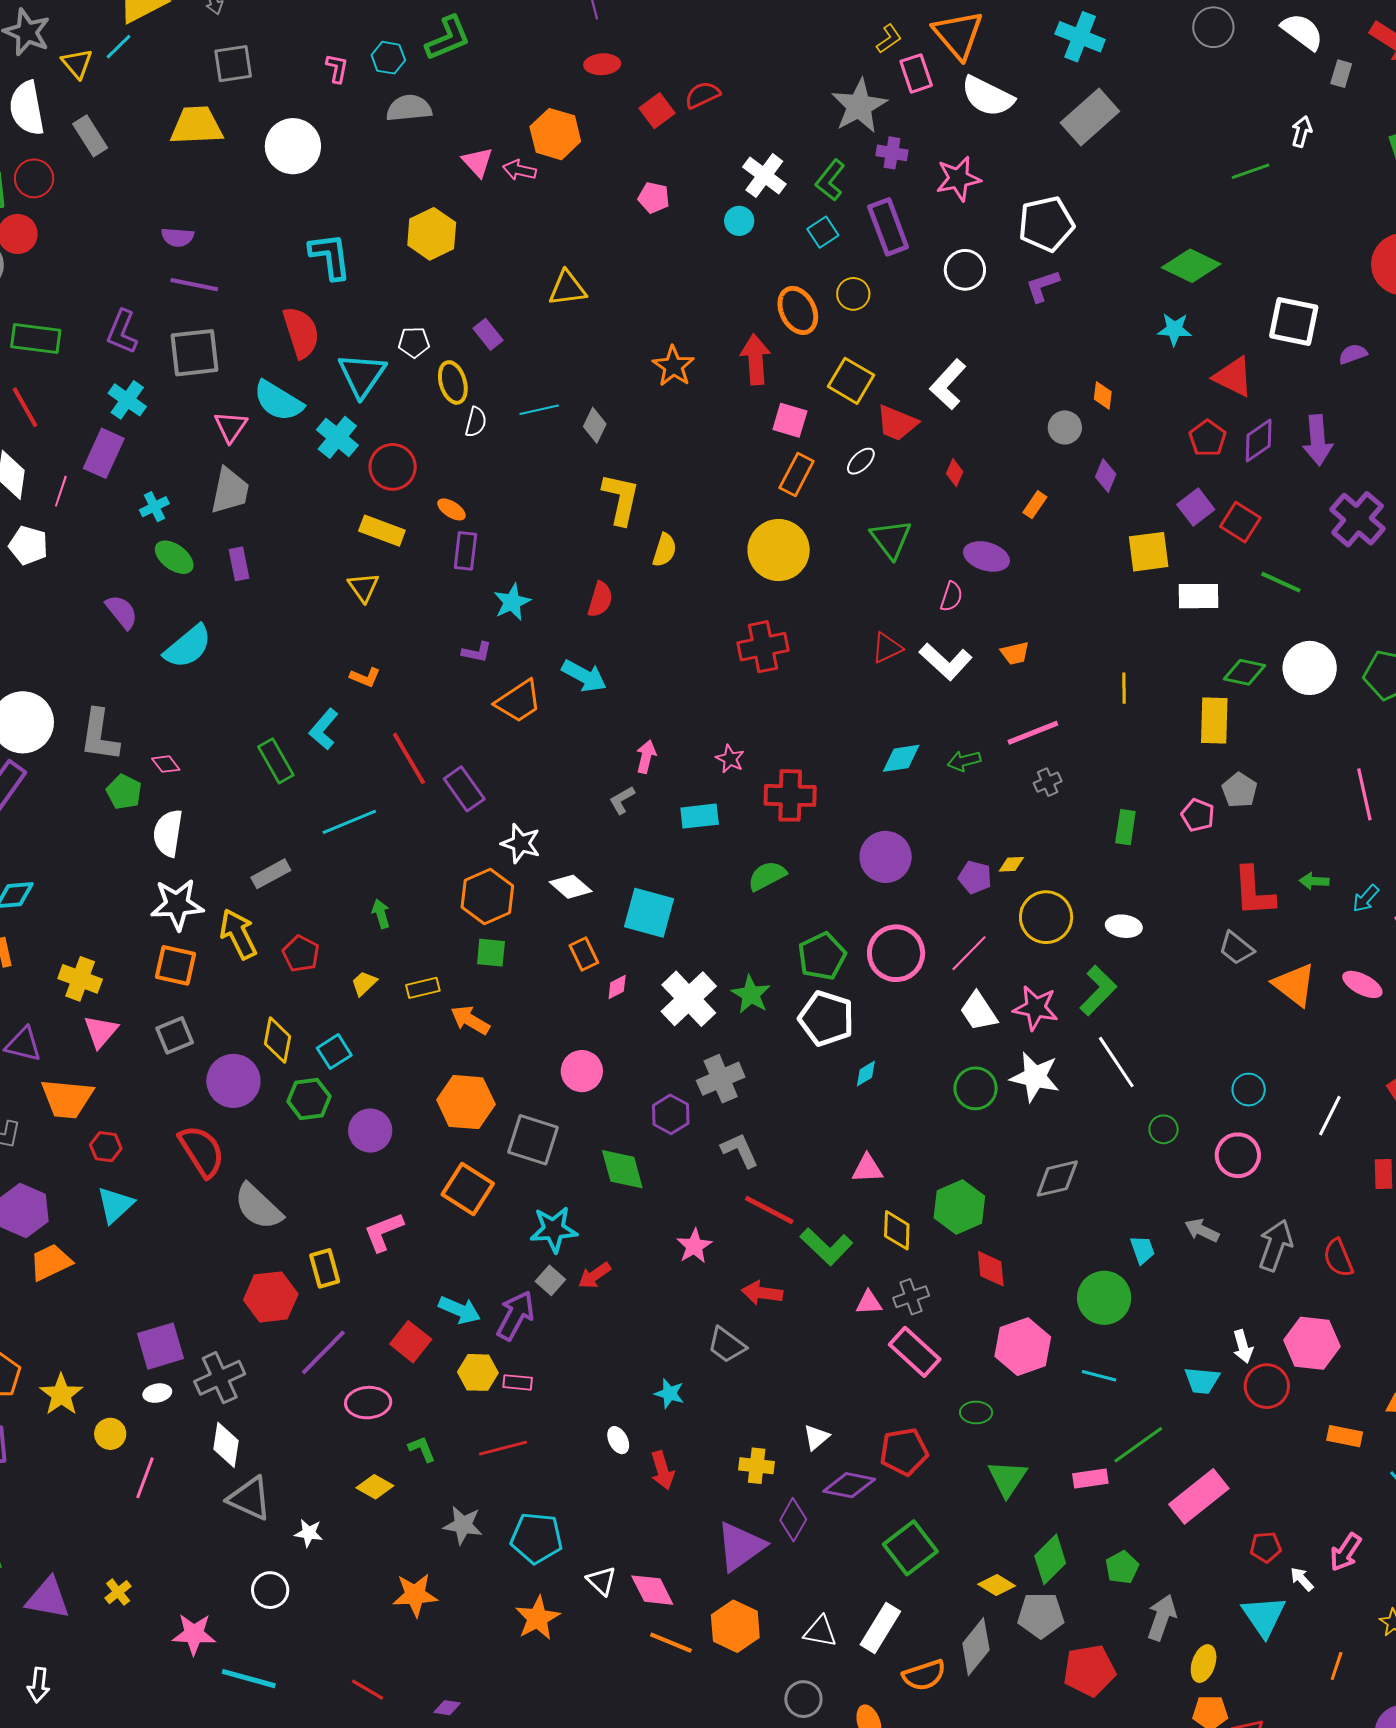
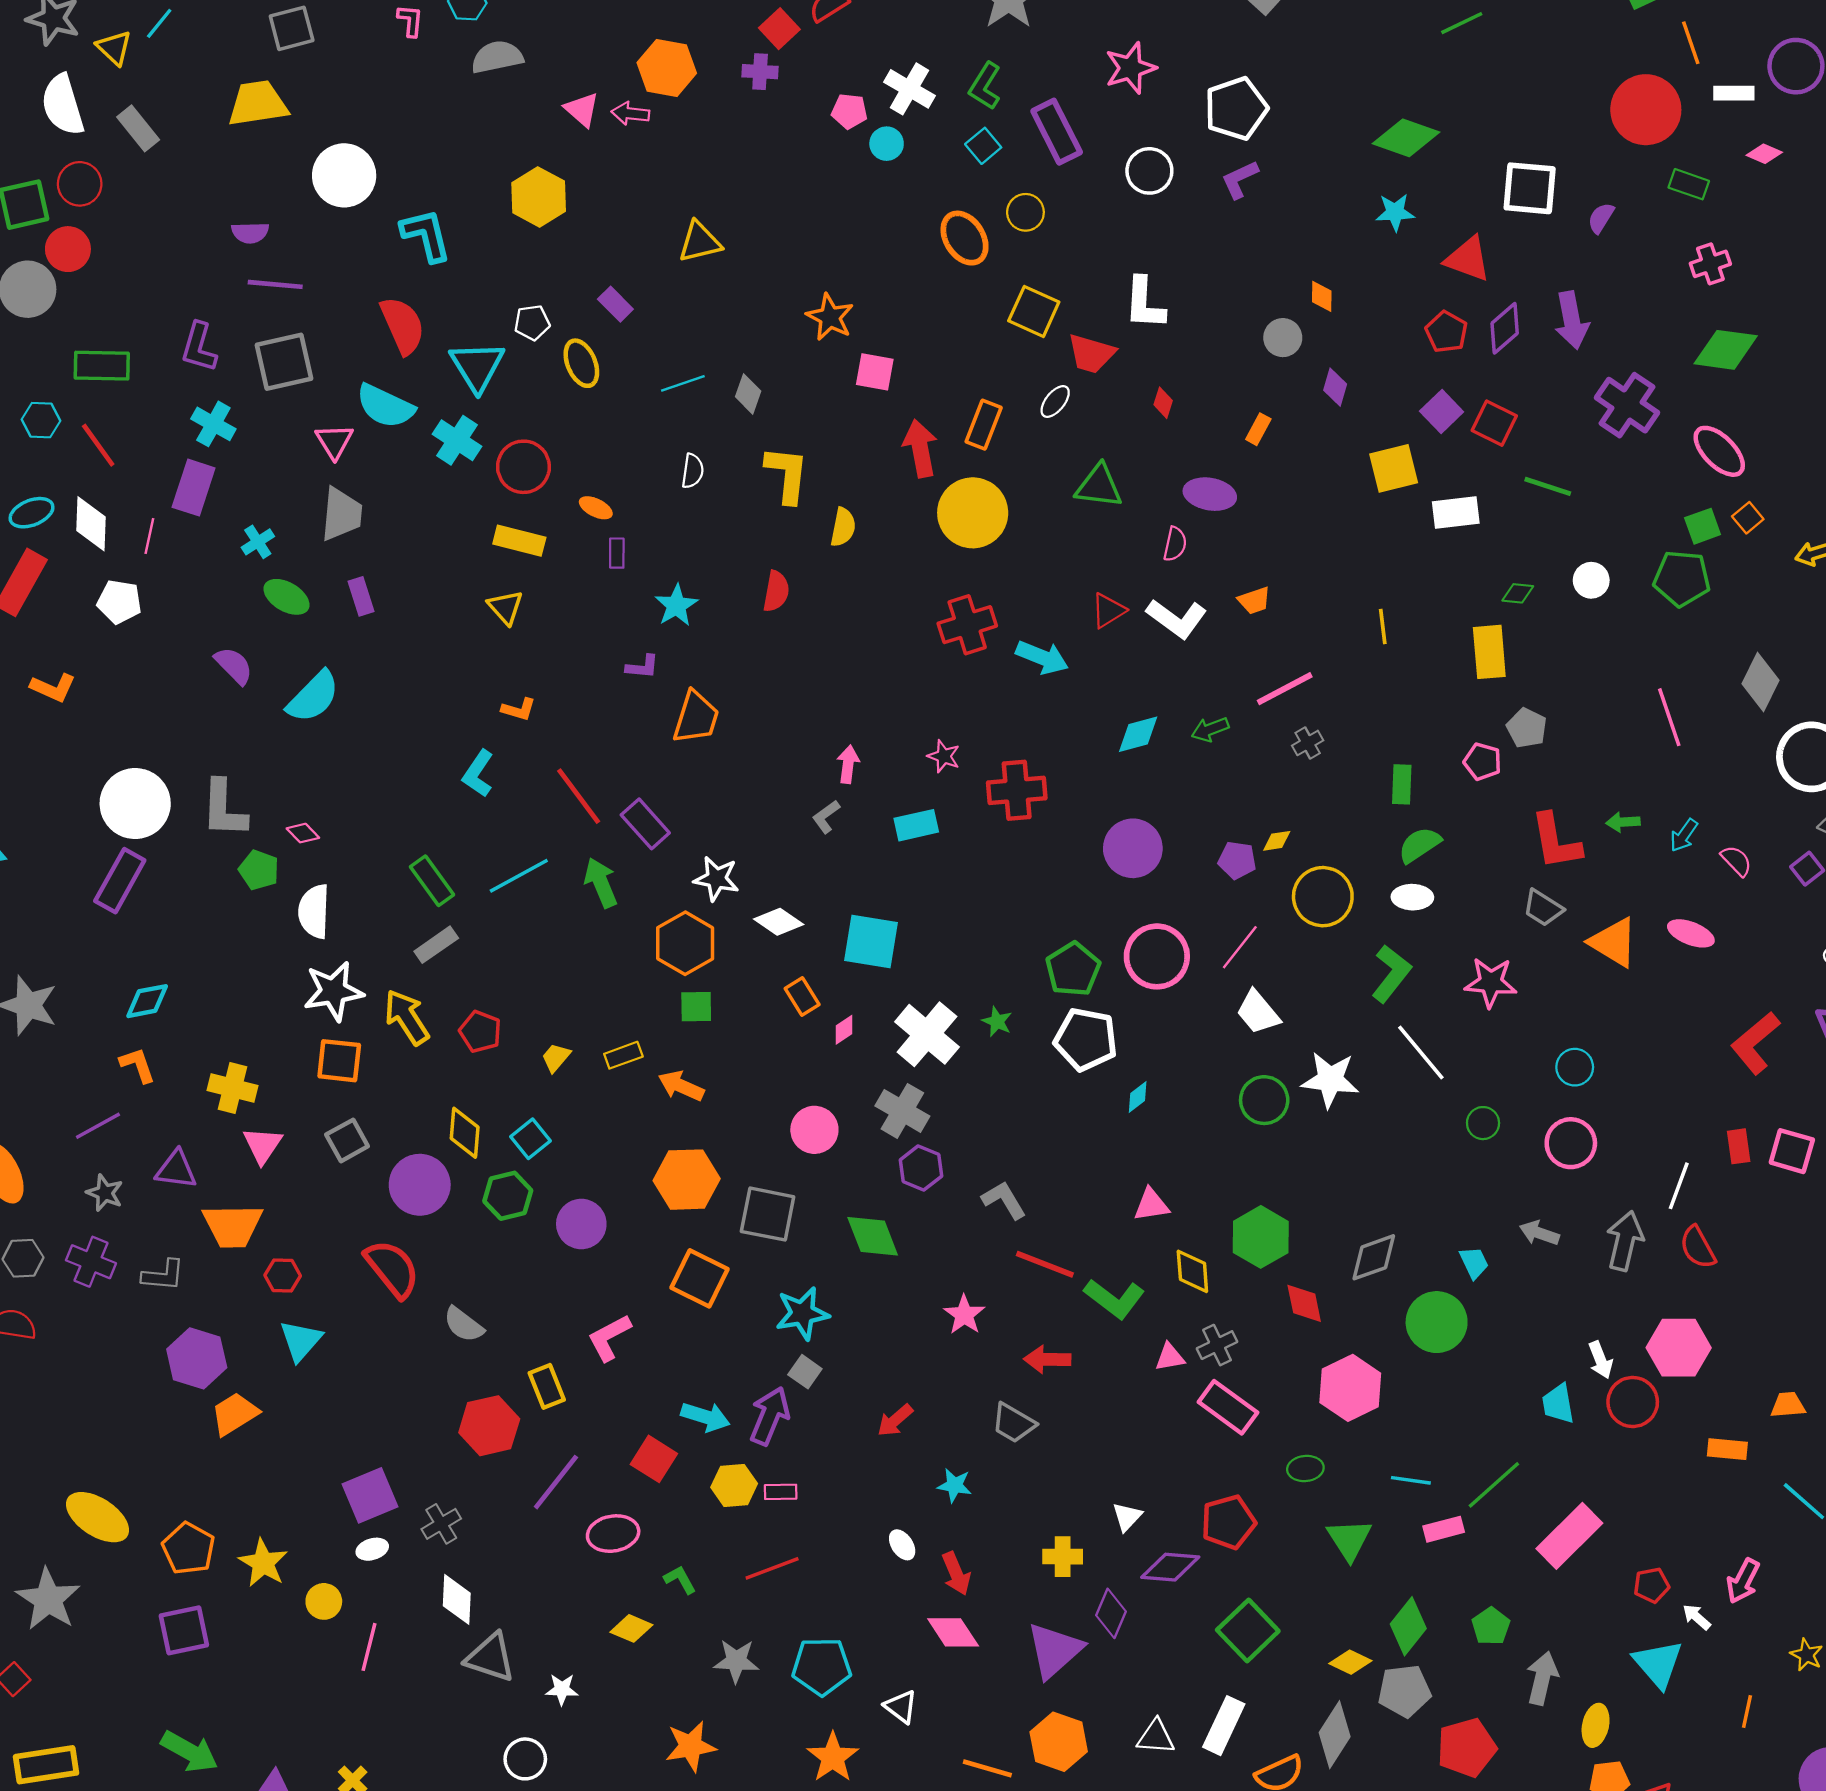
white circle: (293, 146) -> (344, 175), moved
purple cross: (892, 153) -> (760, 72), moved
pink pentagon: (654, 198) -> (849, 111), moved
purple semicircle: (1353, 354) -> (1601, 218), turned -32
red arrow: (756, 359) -> (920, 448), moved
white L-shape: (948, 384) -> (1144, 303), turned -33
pink square: (790, 420) -> (875, 372), moved
white semicircle: (476, 422) -> (693, 471), moved
green triangle: (891, 539) -> (1099, 486), turned -39
purple rectangle: (465, 551) -> (617, 553), size x0.7
white circle: (1310, 668) -> (1591, 580), size x0.6
green diamond: (1245, 672) -> (1518, 593), size x0.7
cyan arrow: (584, 676) -> (1042, 657), moved
orange trapezoid: (518, 701) -> (696, 717), turned -33
green rectangle: (276, 761) -> (432, 881), moved
green semicircle: (767, 876) -> (1419, 845), moved
green arrow: (381, 914) -> (601, 883), moved, size x1.5
green star: (751, 994) -> (997, 1022), size x0.7
pink star: (1036, 1008) -> (1491, 982), moved
gray cross: (721, 1079) -> (902, 1111), moved, turned -30
white line: (1330, 1116) -> (1679, 1186), moved
gray diamond: (1057, 1179) -> (1374, 1257), moved
gray semicircle: (258, 1207) -> (464, 1325), size x0.7
red arrow: (594, 1275) -> (895, 1420), moved
cyan line: (1099, 1376) -> (1411, 1480), moved
gray cross: (220, 1378) -> (441, 1524), size x0.7
cyan trapezoid: (1202, 1380) -> (1558, 1404), turned 81
pink diamond: (652, 1590) -> (953, 1632), moved

